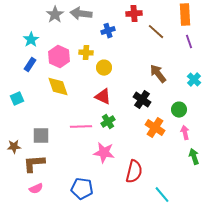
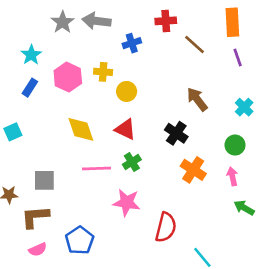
yellow diamond: (58, 87) -> (81, 129), moved
green circle: (179, 110) -> (235, 145), moved
green arrow: (194, 157) -> (244, 208), turned -42
blue pentagon: (82, 189) -> (80, 240), moved, turned 30

